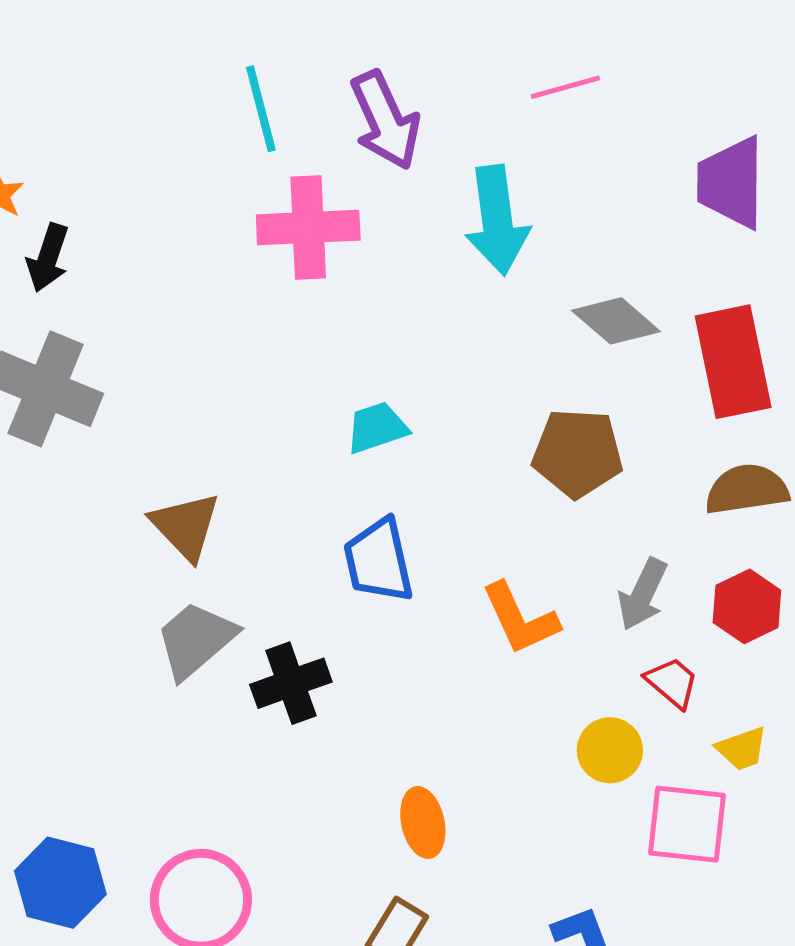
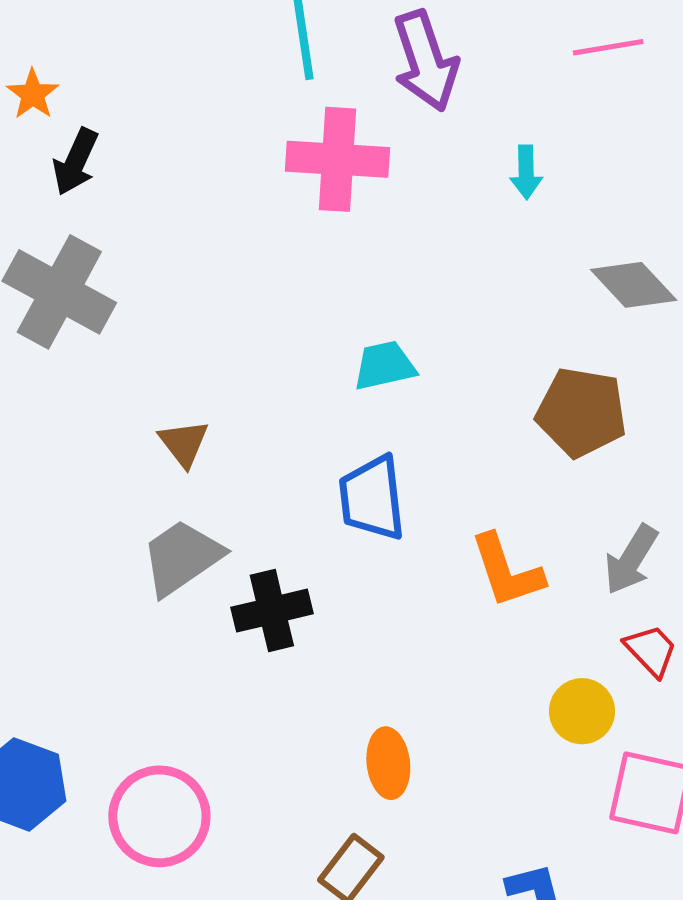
cyan arrow: (497, 220) -> (526, 172), size x0.5
brown triangle: (185, 526) -> (184, 443), size x0.7

